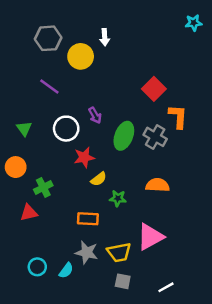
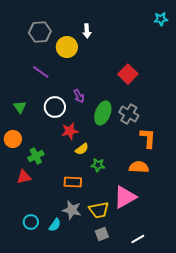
orange L-shape: (178, 117) -> (148, 138), moved
orange semicircle: (158, 185) -> (139, 167), moved
gray square: (123, 281) -> (102, 234), turned -32

